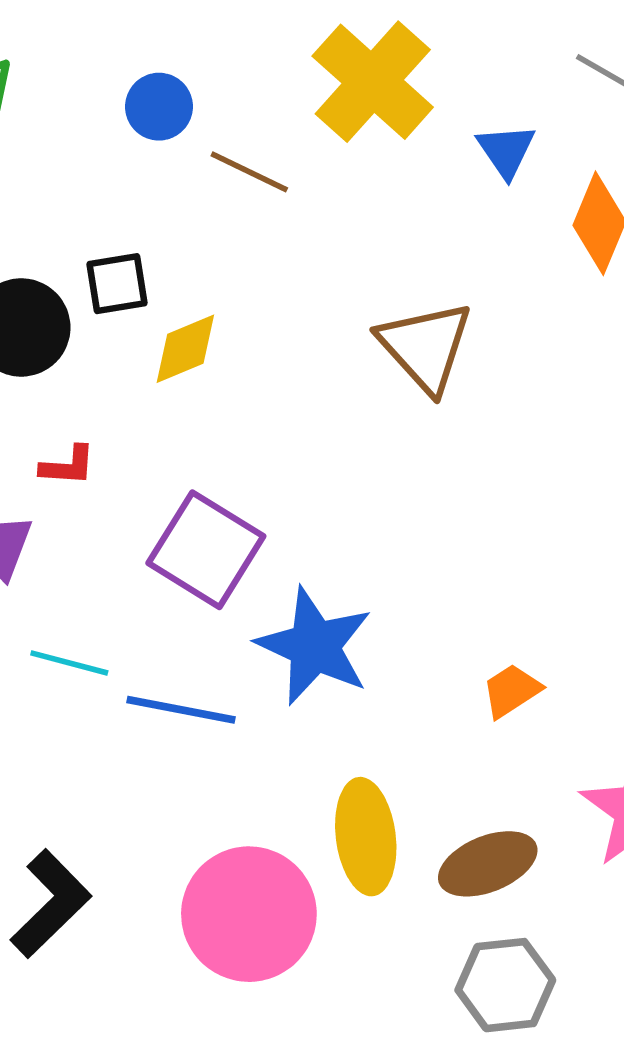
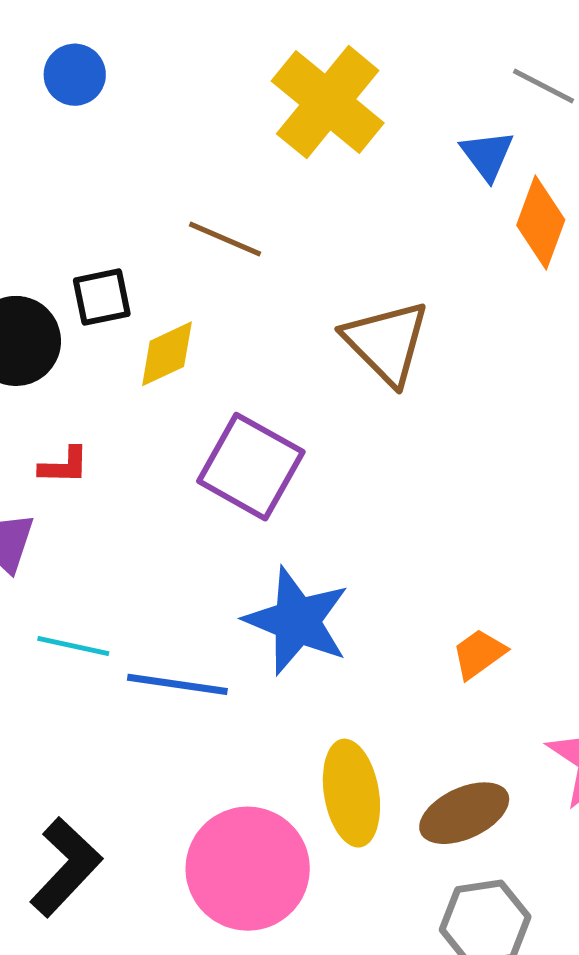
blue circle: (159, 107) -> (75, 75), moved
blue triangle: (506, 151) -> (487, 155), moved
brown line: (249, 172) -> (225, 239), moved
purple square: (206, 550) -> (251, 467), moved

